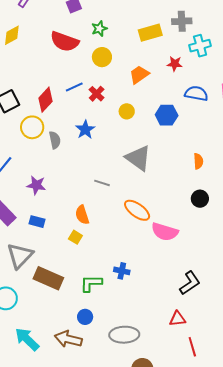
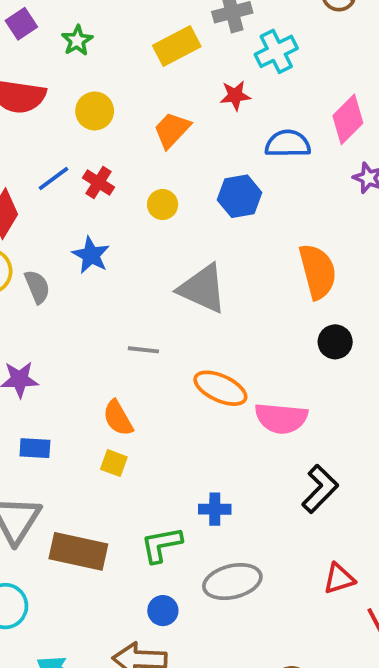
green star: (99, 29) -> (77, 41), moved
orange semicircle: (198, 161) -> (318, 271), size x1.8
black L-shape: (190, 283) -> (320, 489), moved
gray ellipse: (124, 335) -> (232, 582), moved

